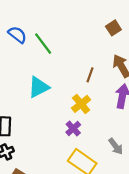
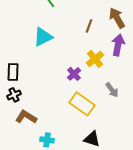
yellow cross: (81, 104) -> (95, 59), moved

